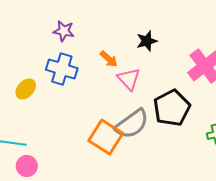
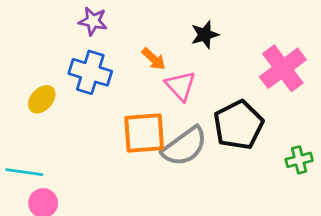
orange square: (106, 137) -> (144, 133), moved, turned -36

